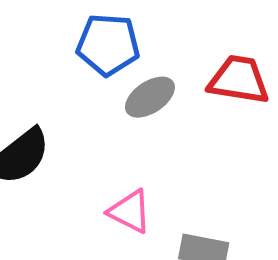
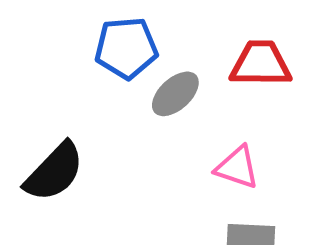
pink triangle: (130, 212) -> (237, 167), moved

